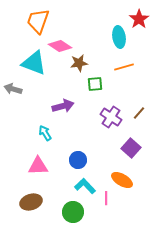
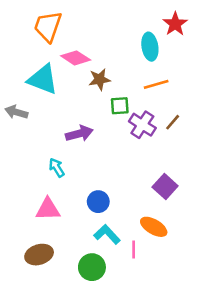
brown line: (139, 113) -> (173, 122), moved
purple cross: (111, 117) -> (142, 125), moved

